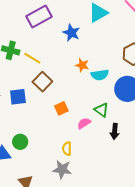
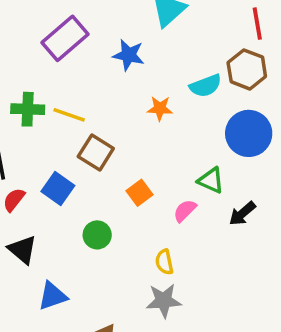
cyan semicircle: (100, 75) -> (206, 86), moved
blue square: (18, 97) -> (58, 188), turned -36
black arrow: (115, 131) -> (242, 214), turned 56
green circle: (20, 142) -> (97, 235), moved

